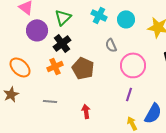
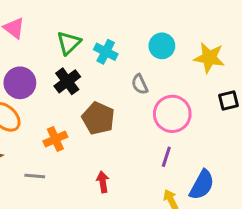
cyan cross: (99, 15) -> (106, 52), moved
purple circle: (37, 30) -> (20, 83), moved
orange cross: (55, 66) -> (55, 139), moved
gray line: (50, 101) -> (35, 176), moved

